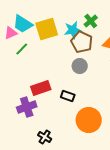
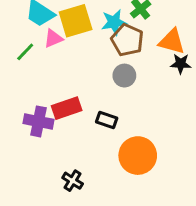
pink triangle: (11, 33) -> (53, 39), moved
green line: (22, 49) -> (25, 52), moved
purple cross: (27, 107) -> (38, 121), moved, turned 30

